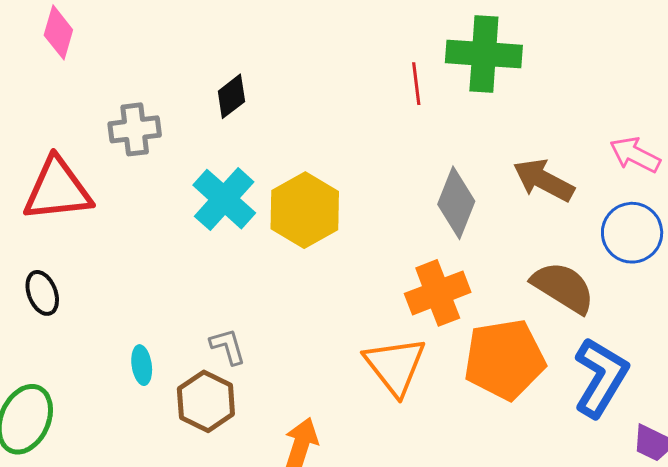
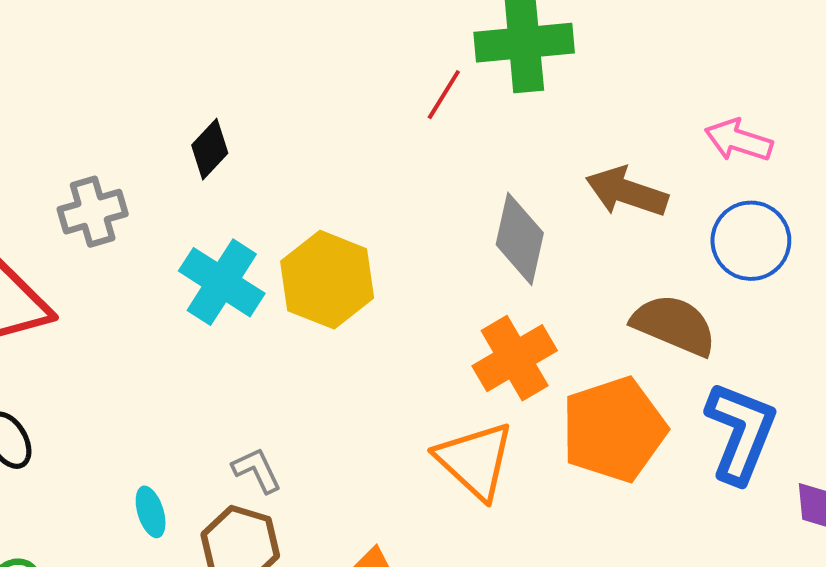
red line: (416, 84) -> (444, 95), turned 48

